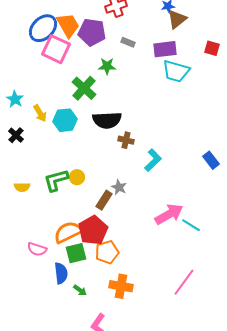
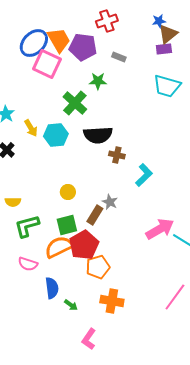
purple rectangle: (165, 49) -> (164, 49), moved, size x0.7
green L-shape: (56, 180) -> (27, 226), moved
green square: (76, 253) -> (67, 225), moved

